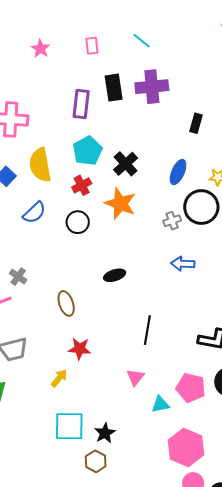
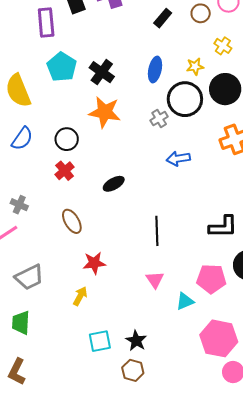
black rectangle: (196, 123) -> (163, 18), turned 36
red cross: (82, 185) -> (65, 171), moved
cyan square: (69, 426) -> (100, 341), size x0.7

